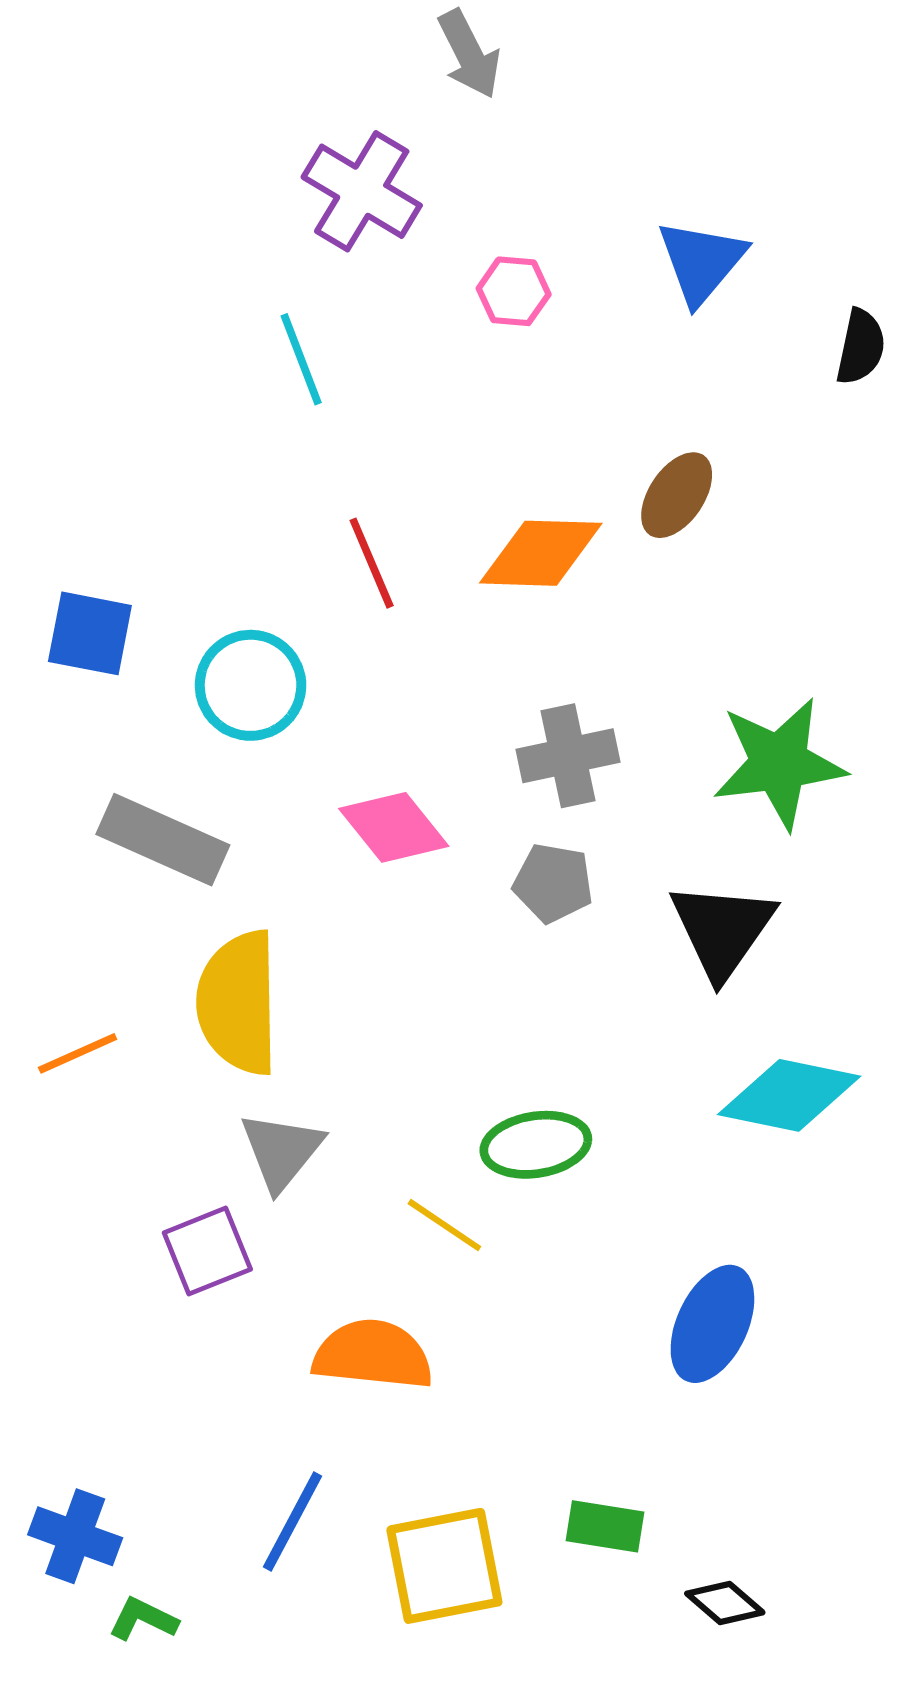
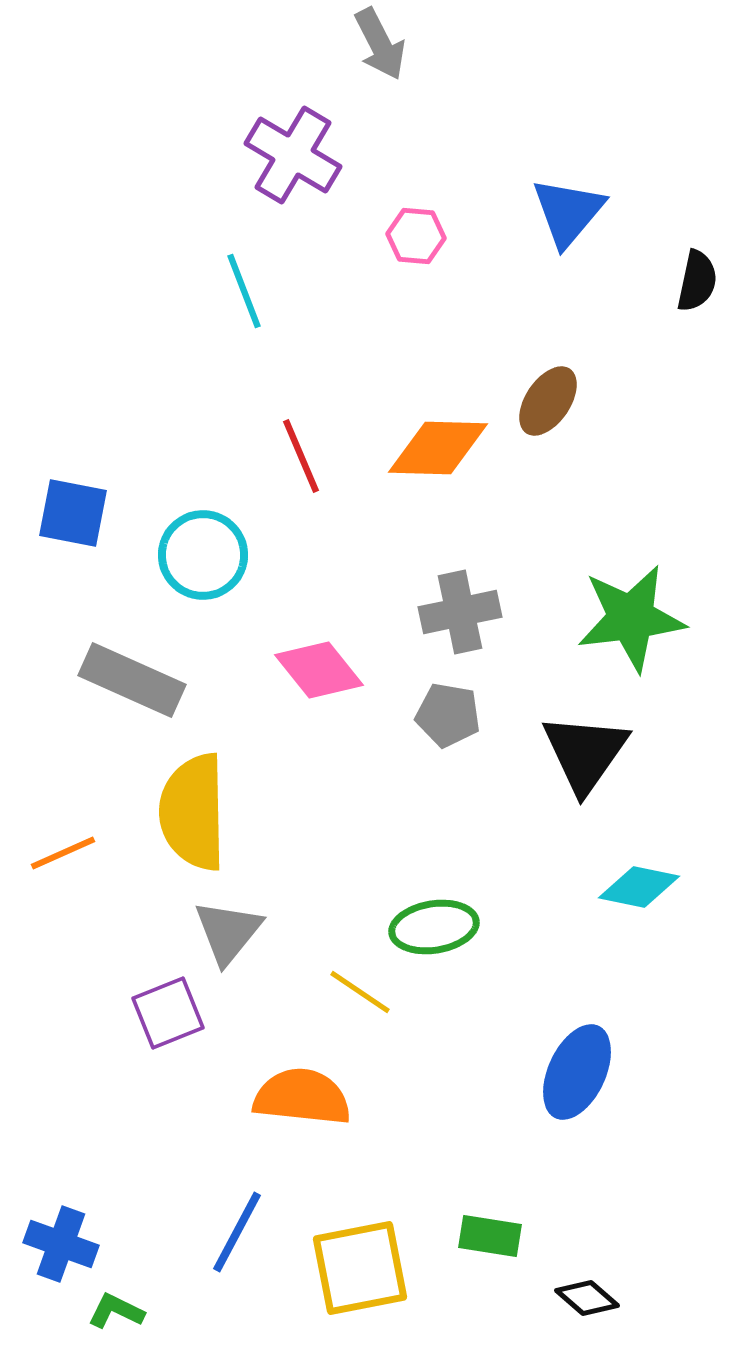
cyan diamond: (789, 1095) -> (639, 887), size x0.7

